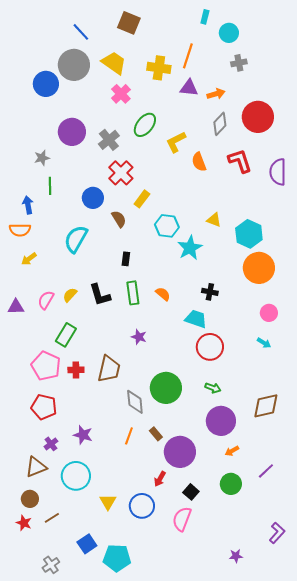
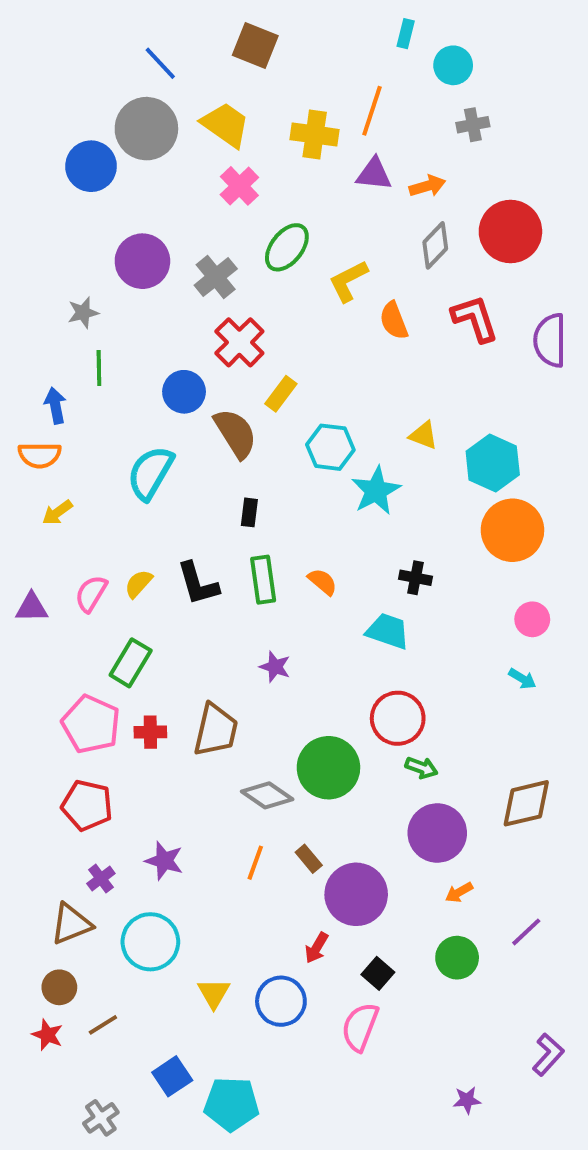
brown semicircle: (119, 219) -> (235, 433), size x1.5
red circle: (210, 347) -> (398, 718), moved
gray diamond: (135, 402) -> (267, 795), turned -50

